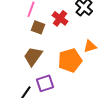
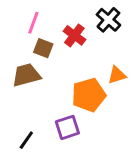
brown trapezoid: (33, 56) -> (26, 75), moved, turned 40
purple square: (45, 83) -> (67, 127), moved

